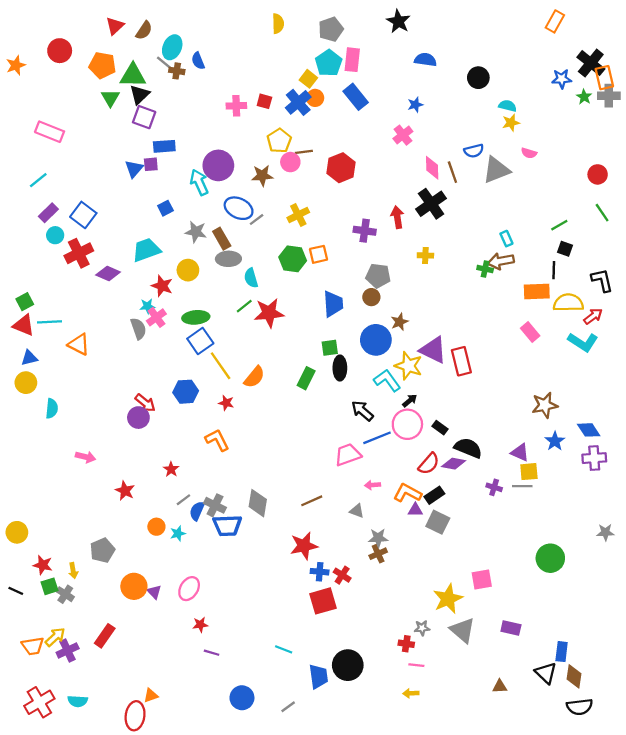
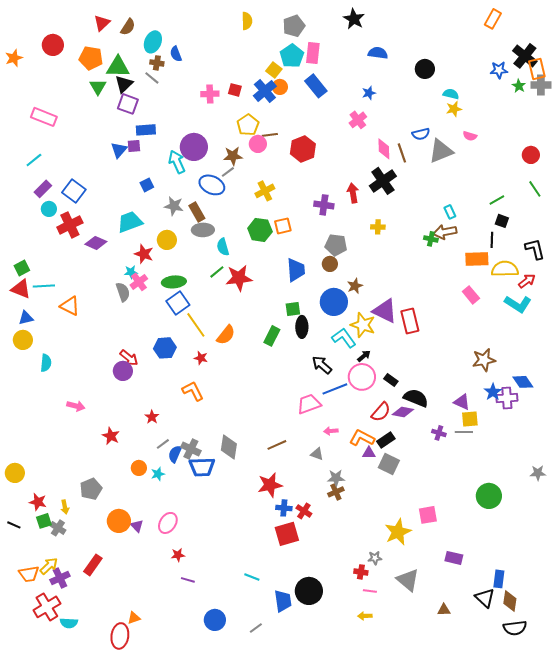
gray line: (164, 63) -> (152, 78), moved
gray line: (257, 219) -> (228, 172), moved
purple cross: (594, 458) -> (507, 398), moved
gray triangle: (463, 630) -> (408, 580), moved
red cross: (39, 702) -> (47, 607), moved

